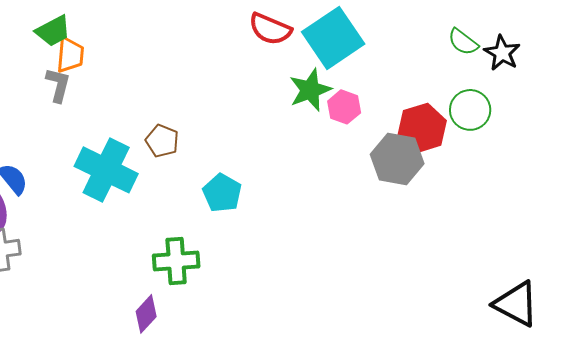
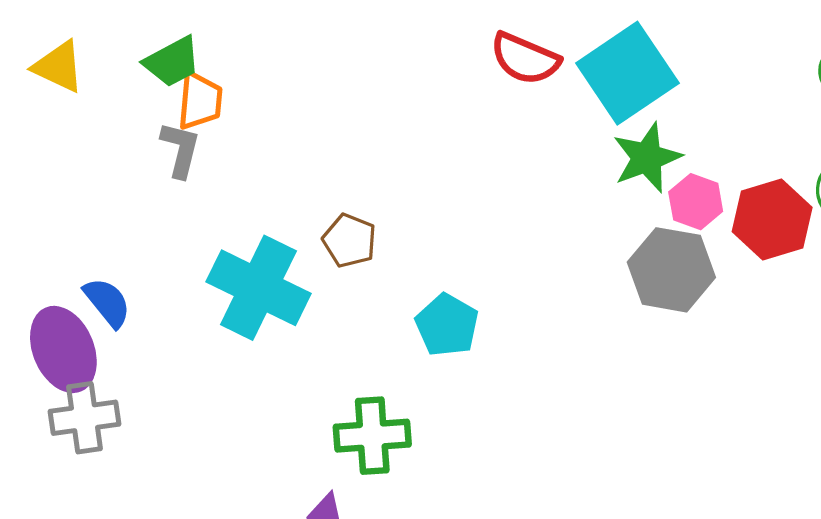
green star: (310, 90) -> (647, 158), moved
pink hexagon: (344, 107) -> (696, 202), moved
gray hexagon: (397, 159) -> (671, 270), moved

